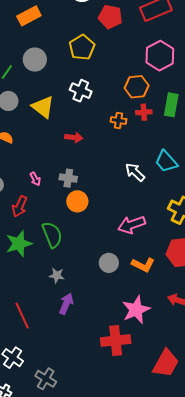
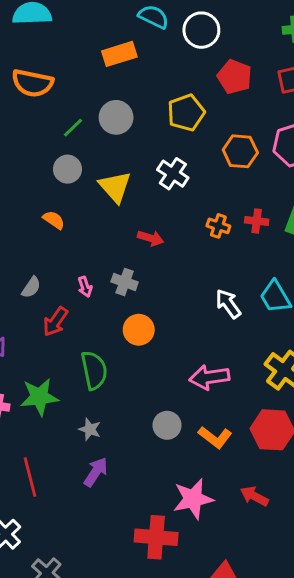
orange hexagon: (137, 87) -> (240, 151), moved
gray cross: (68, 178) -> (125, 282), moved
green star: (19, 244) -> (39, 397), moved

